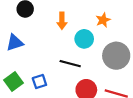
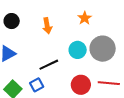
cyan circle: (84, 39) -> (78, 50), moved
black line: (70, 64) -> (49, 65), moved, turned -30

